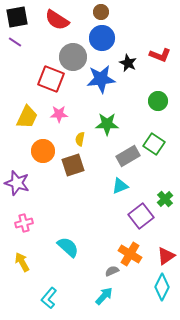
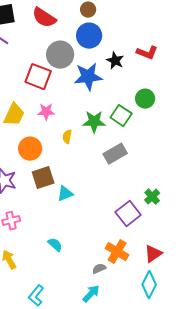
green square: (154, 144) -> (121, 116), moved
brown square: (73, 165) -> (43, 178), moved
cyan triangle: (120, 186) -> (65, 194), moved
cyan semicircle: (68, 247) -> (55, 245), size x0.7

